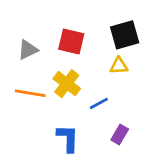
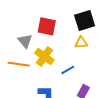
gray triangle: (28, 50) -> (25, 41), moved, turned -42

